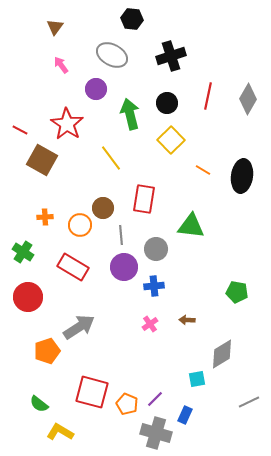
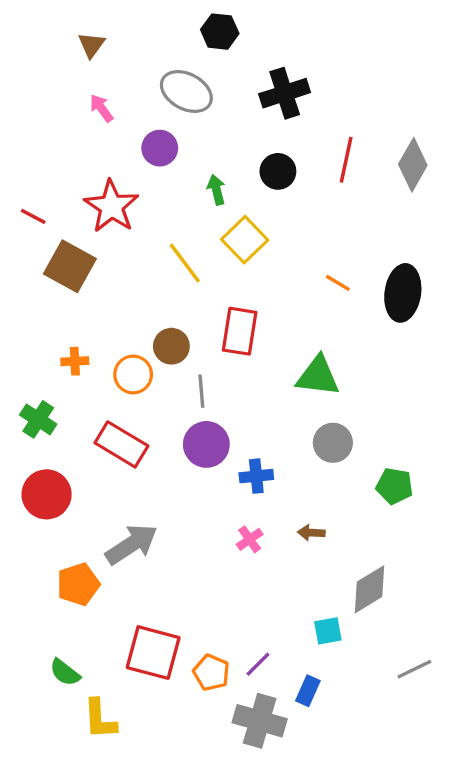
green arrow: (130, 114) -> (216, 190), size x0.6
yellow square: (171, 140) -> (245, 240), moved
gray circle: (156, 249) -> (333, 443), moved
yellow L-shape: (60, 432) -> (100, 719), turned -124

